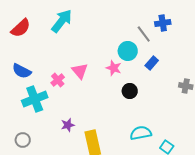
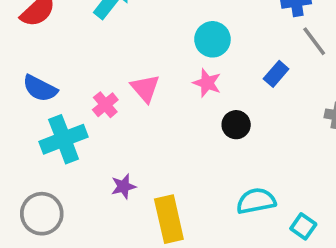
gray line: (144, 34) -> (314, 41), moved
cyan circle: (128, 51) -> (212, 39), moved
gray circle: (23, 140) -> (42, 214), size x1.5

